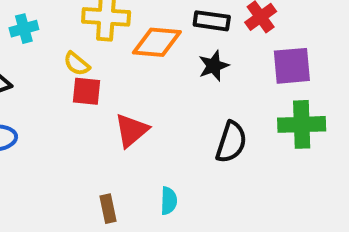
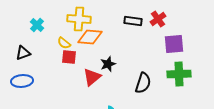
cyan cross: (24, 29) -> (37, 25), turned -32
orange diamond: (157, 42) -> (90, 37), moved
black star: (214, 66) -> (108, 64), moved

